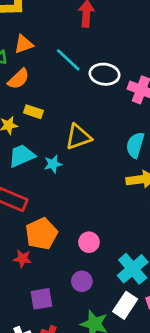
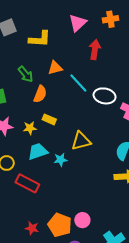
orange triangle: (24, 44) -> (55, 68), moved
orange semicircle: (19, 79) -> (40, 94), turned -30
orange pentagon: (41, 234) -> (60, 225), moved, turned -30

